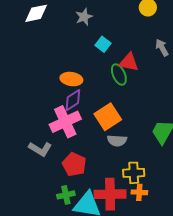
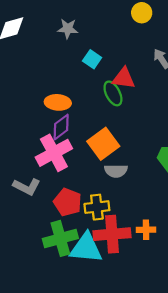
gray star: (84, 17) -> (68, 29), turned 30
yellow cross: (134, 173) -> (97, 207), moved
green cross: (66, 195) -> (60, 238), size x1.6

